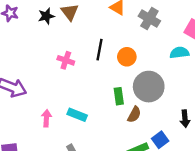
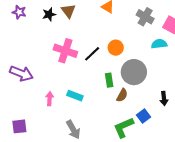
gray cross: (149, 19) -> (145, 17), moved
black line: (99, 50) -> (92, 54), moved, turned 36
pink cross: (66, 60) -> (65, 51), size x1.6

